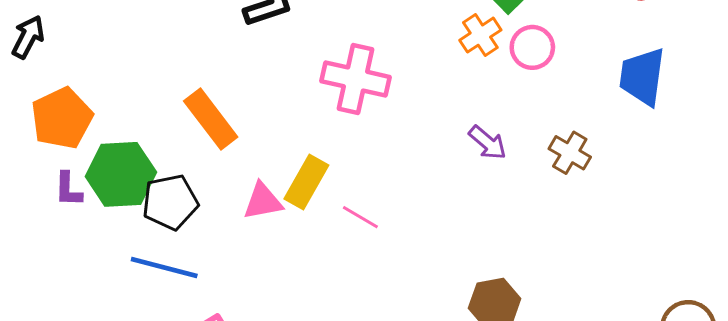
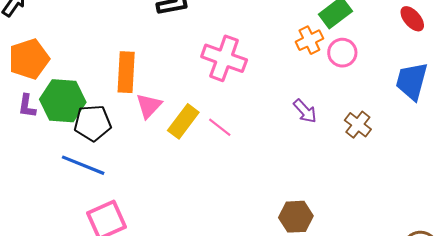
orange rectangle: (211, 119) -> (126, 72), turned 33
pink triangle: (263, 201) -> (149, 106), moved, turned -44
pink line: (360, 217) -> (220, 127), moved

